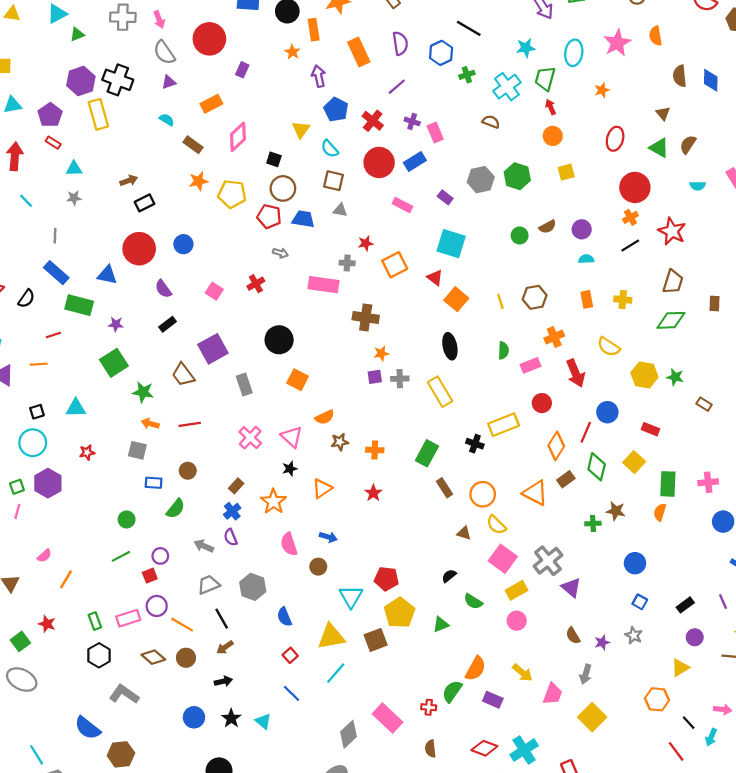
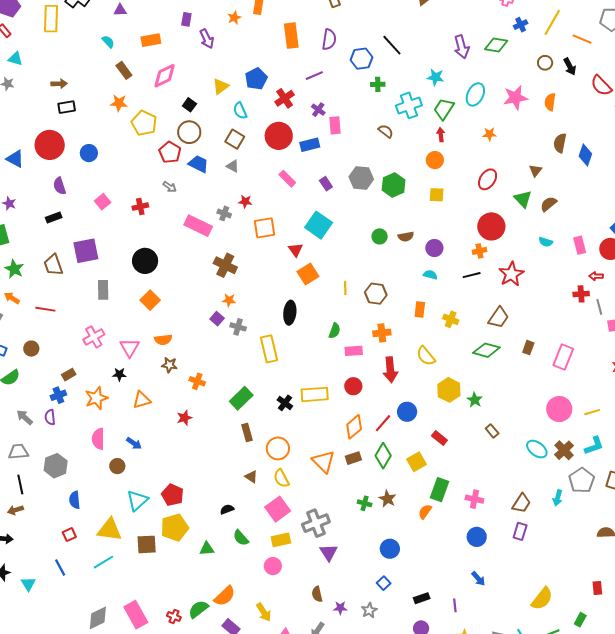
purple rectangle: (242, 70) -> (186, 19), turned -32
purple arrow: (319, 76) -> (207, 39), moved, turned 150
purple square: (375, 377) -> (217, 319), turned 32

